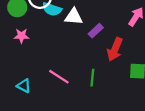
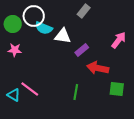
red arrow: (115, 49) -> (98, 68), turned 75
pink line: (59, 77) -> (30, 89), moved

